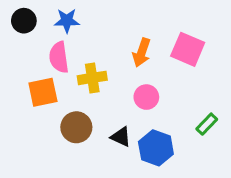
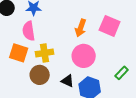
yellow cross: (92, 78) -> (45, 53), moved
orange square: (43, 92) -> (19, 53), turned 30
pink circle: (146, 97) -> (84, 56), size x1.5

